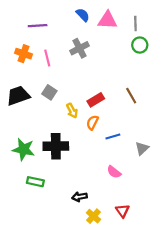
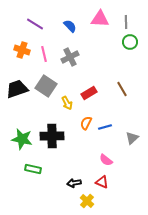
blue semicircle: (83, 15) -> (70, 26), moved
purple line: (38, 26) -> (35, 24), turned 36
gray cross: (80, 48) -> (70, 57), moved
gray square: (49, 92) -> (46, 86), size x1.5
orange semicircle: (92, 122) -> (86, 123), moved
red triangle: (123, 211) -> (102, 182), moved, turned -32

